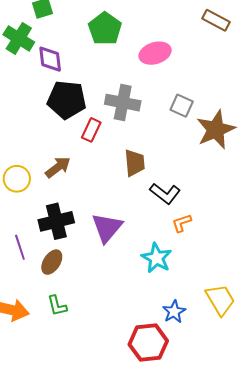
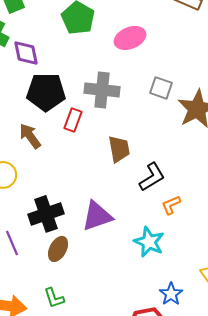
brown arrow: (58, 167) -> (30, 136), moved, turned -84
black L-shape: (165, 193) -> (152, 177), turned -64
purple triangle: (107, 228) -> (97, 216), turned 36
brown ellipse: (52, 262) -> (58, 249), moved

